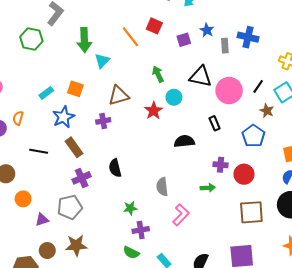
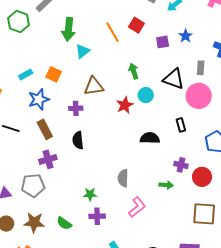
gray rectangle: (225, 46) -> (201, 68), moved
black semicircle: (115, 168) -> (78, 140), moved
green semicircle: (131, 252) -> (64, 223), moved

